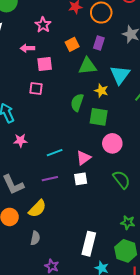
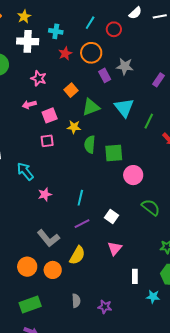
purple rectangle: (99, 43) -> (105, 75), moved, turned -32
yellow star: (101, 91) -> (74, 127), moved
cyan line: (55, 153) -> (80, 198), turned -42
pink triangle: (84, 158) -> (115, 248), moved
white square: (81, 179) -> (111, 217), turned -32
gray semicircle: (35, 238) -> (76, 301), moved
white rectangle: (89, 244) -> (135, 276), size x0.6

